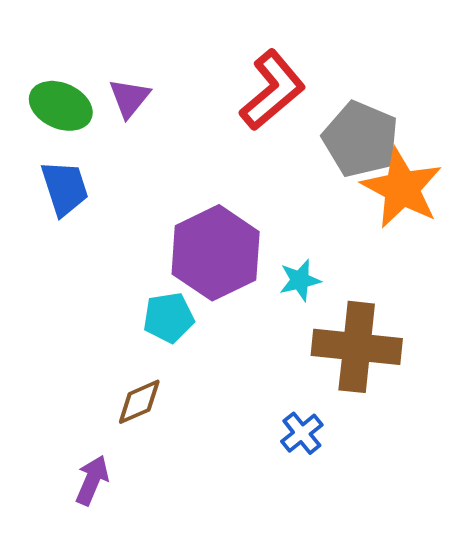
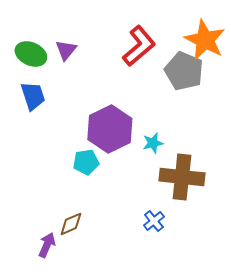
orange star: (402, 188) -> (205, 40), moved
brown diamond: (139, 402) -> (71, 224), moved

